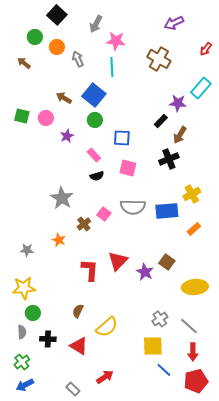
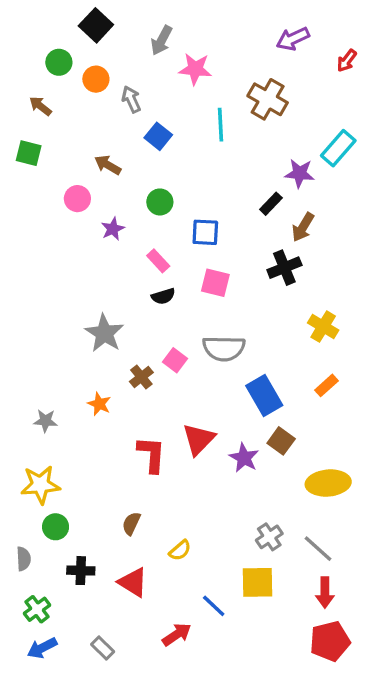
red arrow: (206, 49) -> (347, 61), moved
cyan line: (112, 67) -> (220, 125), moved
blue square: (94, 95) -> (158, 136), moved, size x0.7
green square: (22, 116) -> (29, 153), moved
yellow cross: (192, 194) -> (323, 327), turned -30
blue rectangle: (167, 211) -> (264, 396), moved, turned 65
yellow semicircle: (107, 327) -> (180, 550), size x0.6
gray semicircle: (22, 332) -> (24, 559), moved
blue line: (164, 370) -> (214, 606), moved
gray rectangle: (73, 389) -> (103, 648), moved

